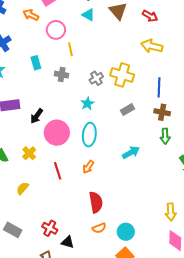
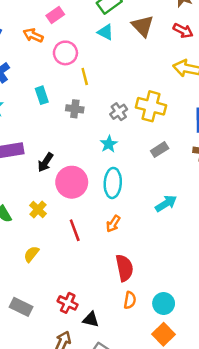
orange semicircle: (99, 228) -> (130, 300), turned -56

